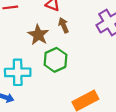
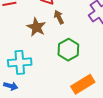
green hexagon: (55, 60) -> (68, 50), moved

